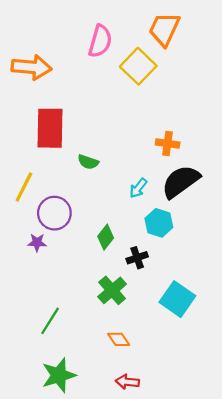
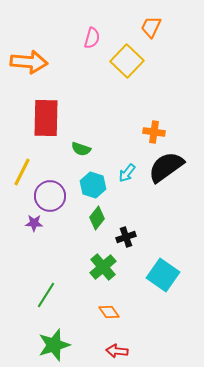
orange trapezoid: (164, 29) -> (151, 27), size x0.7
pink semicircle: (100, 41) -> (92, 38), size x0.7
cyan hexagon: (159, 223) -> (93, 185), moved

